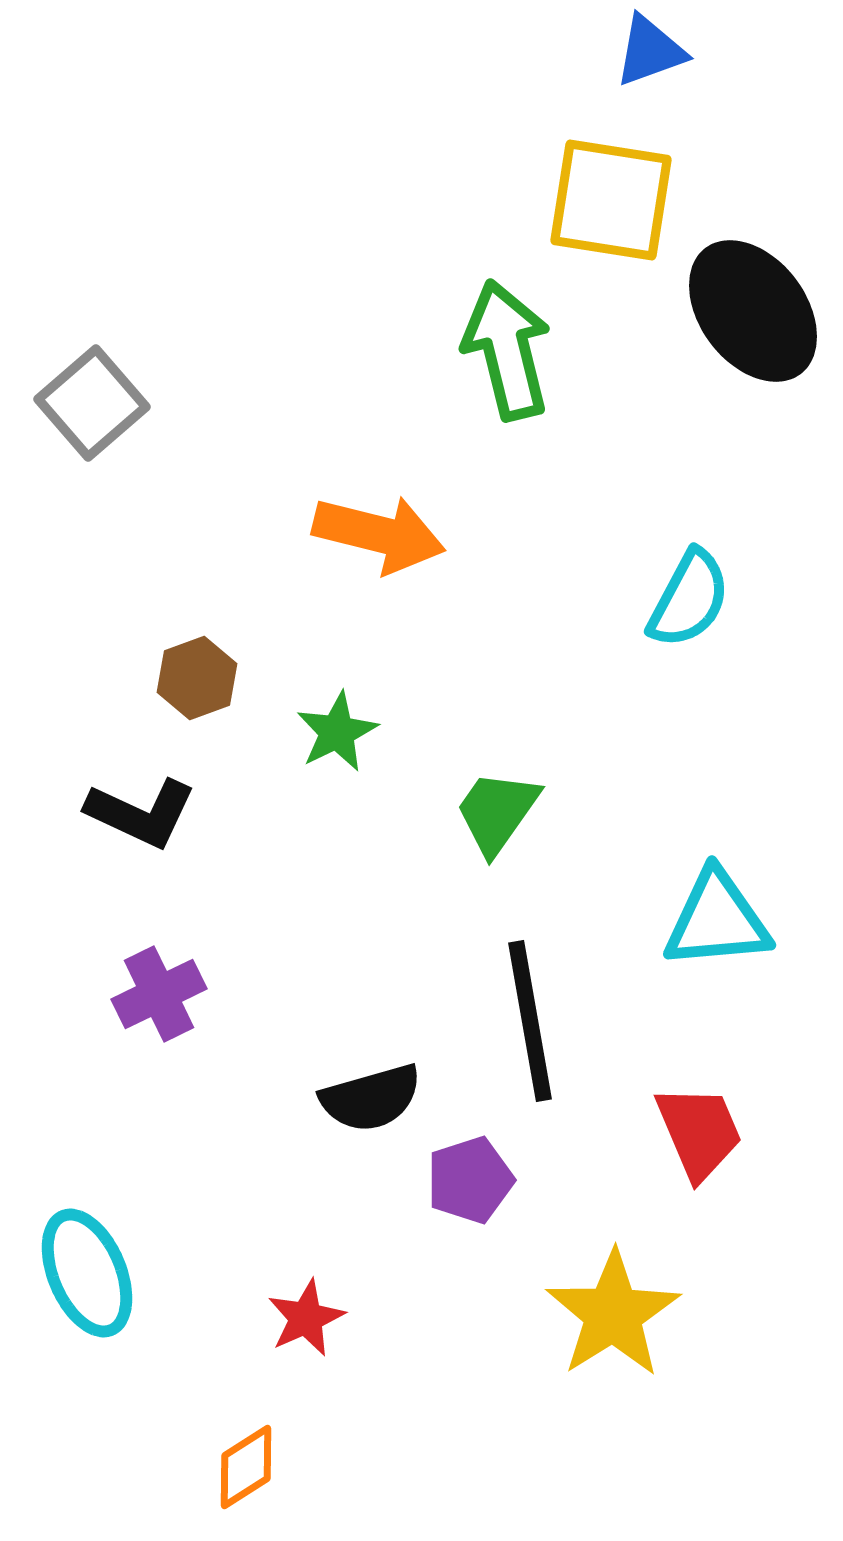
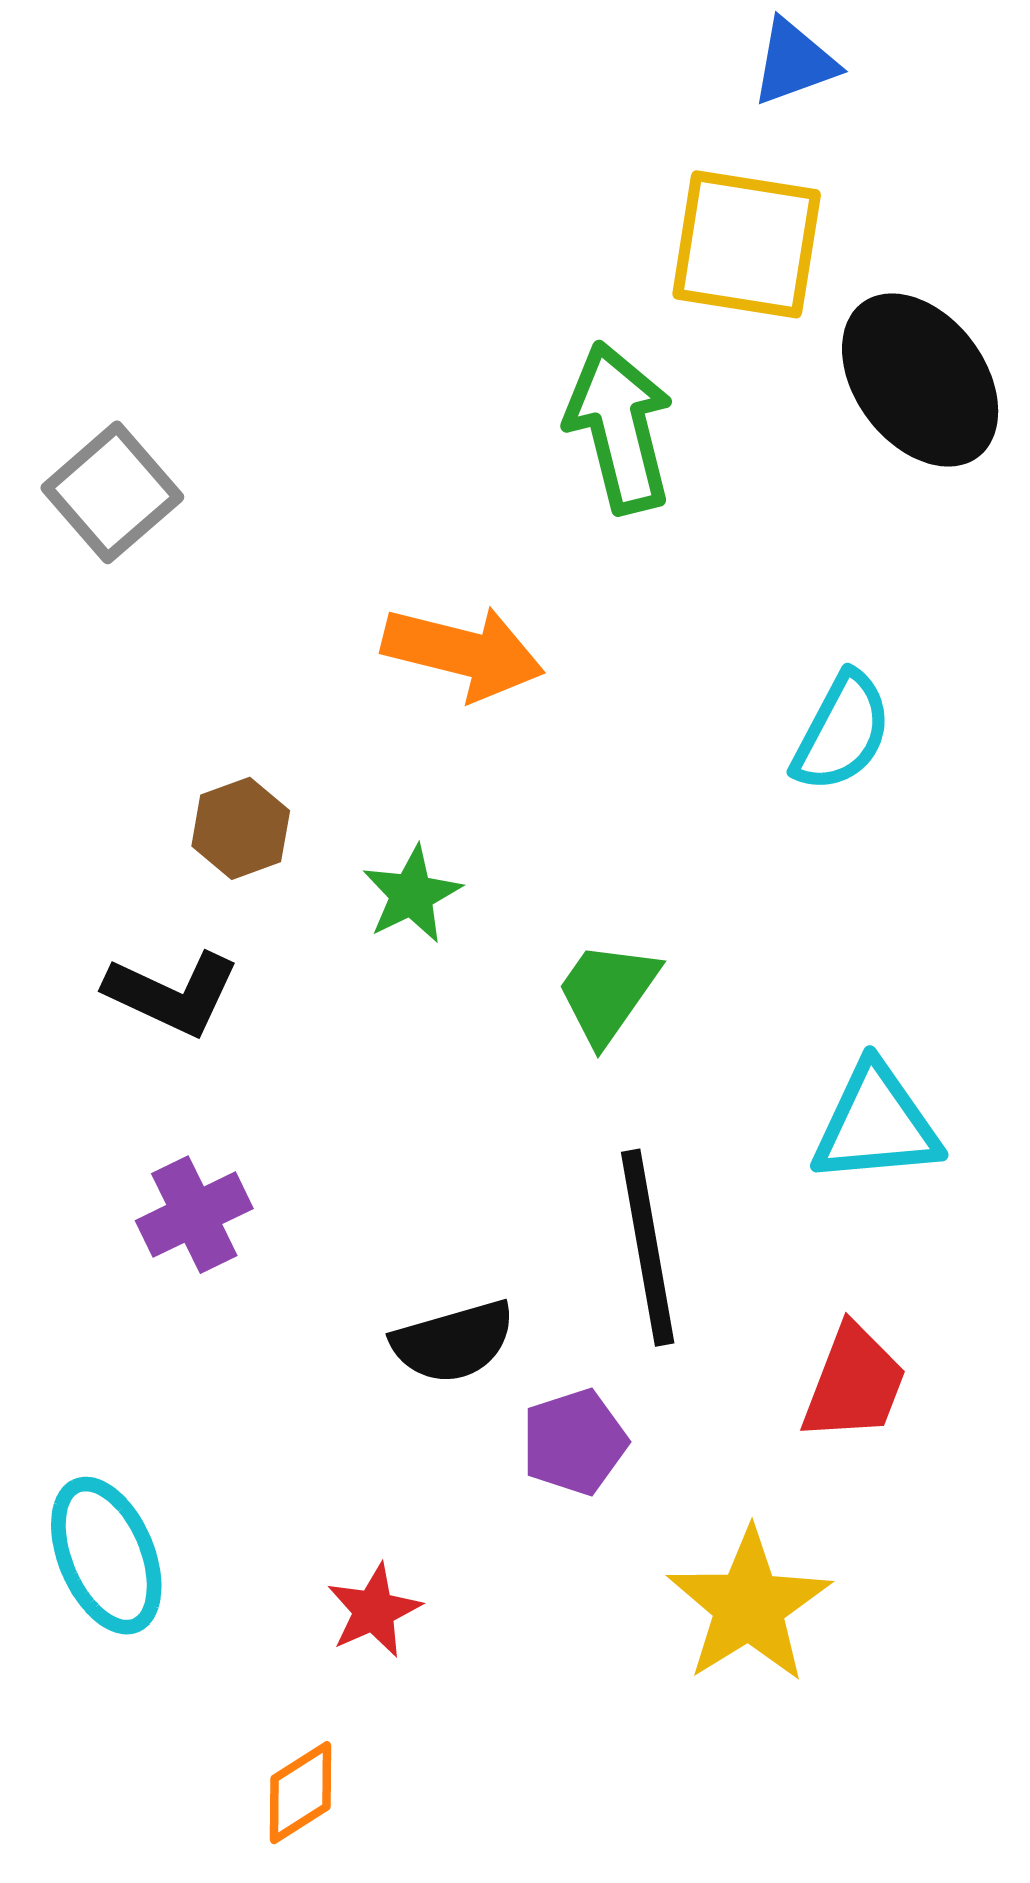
red trapezoid: (699, 1132) -> (854, 1383), turned 44

